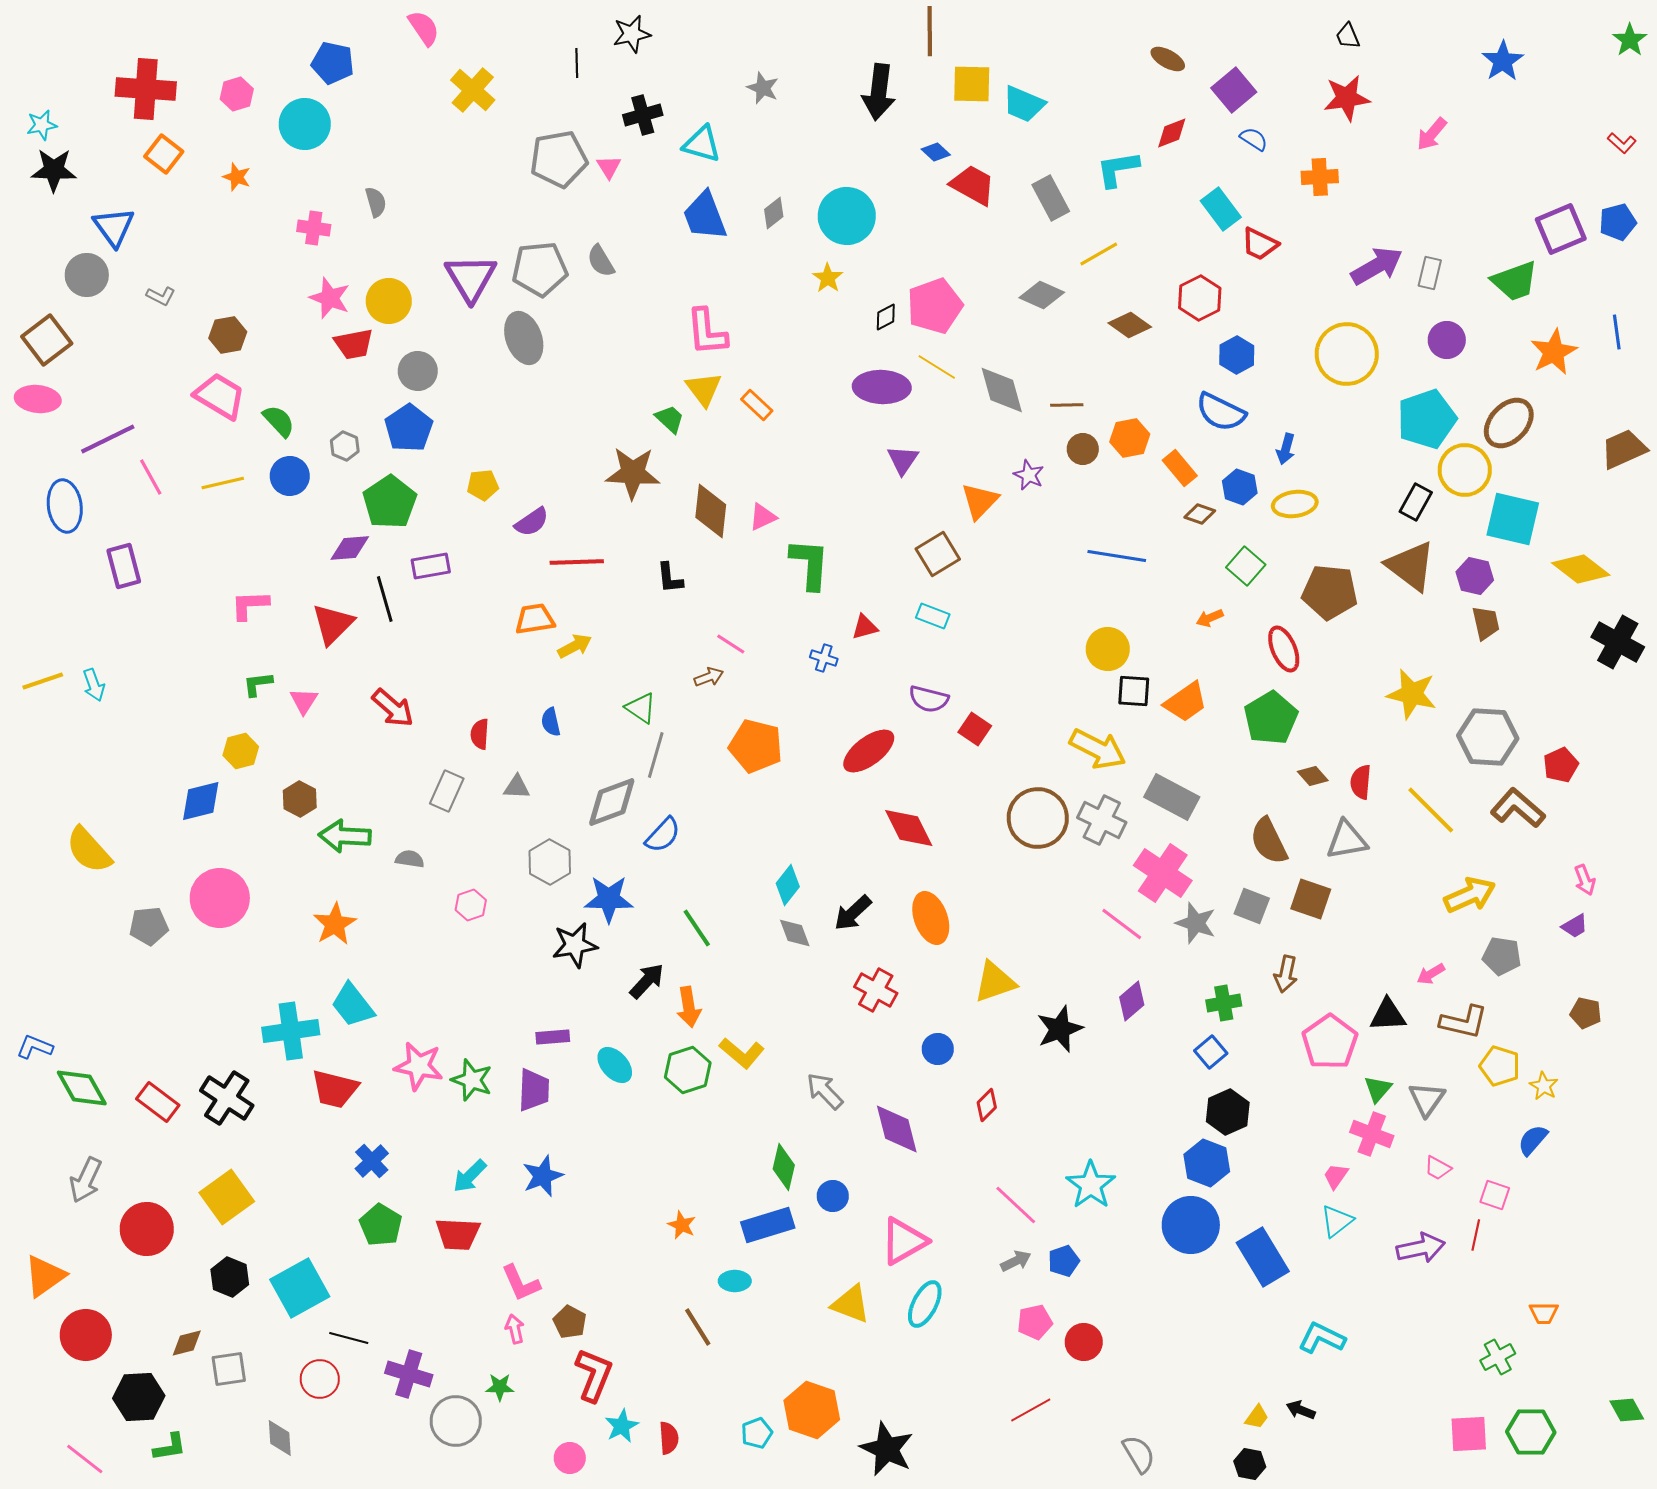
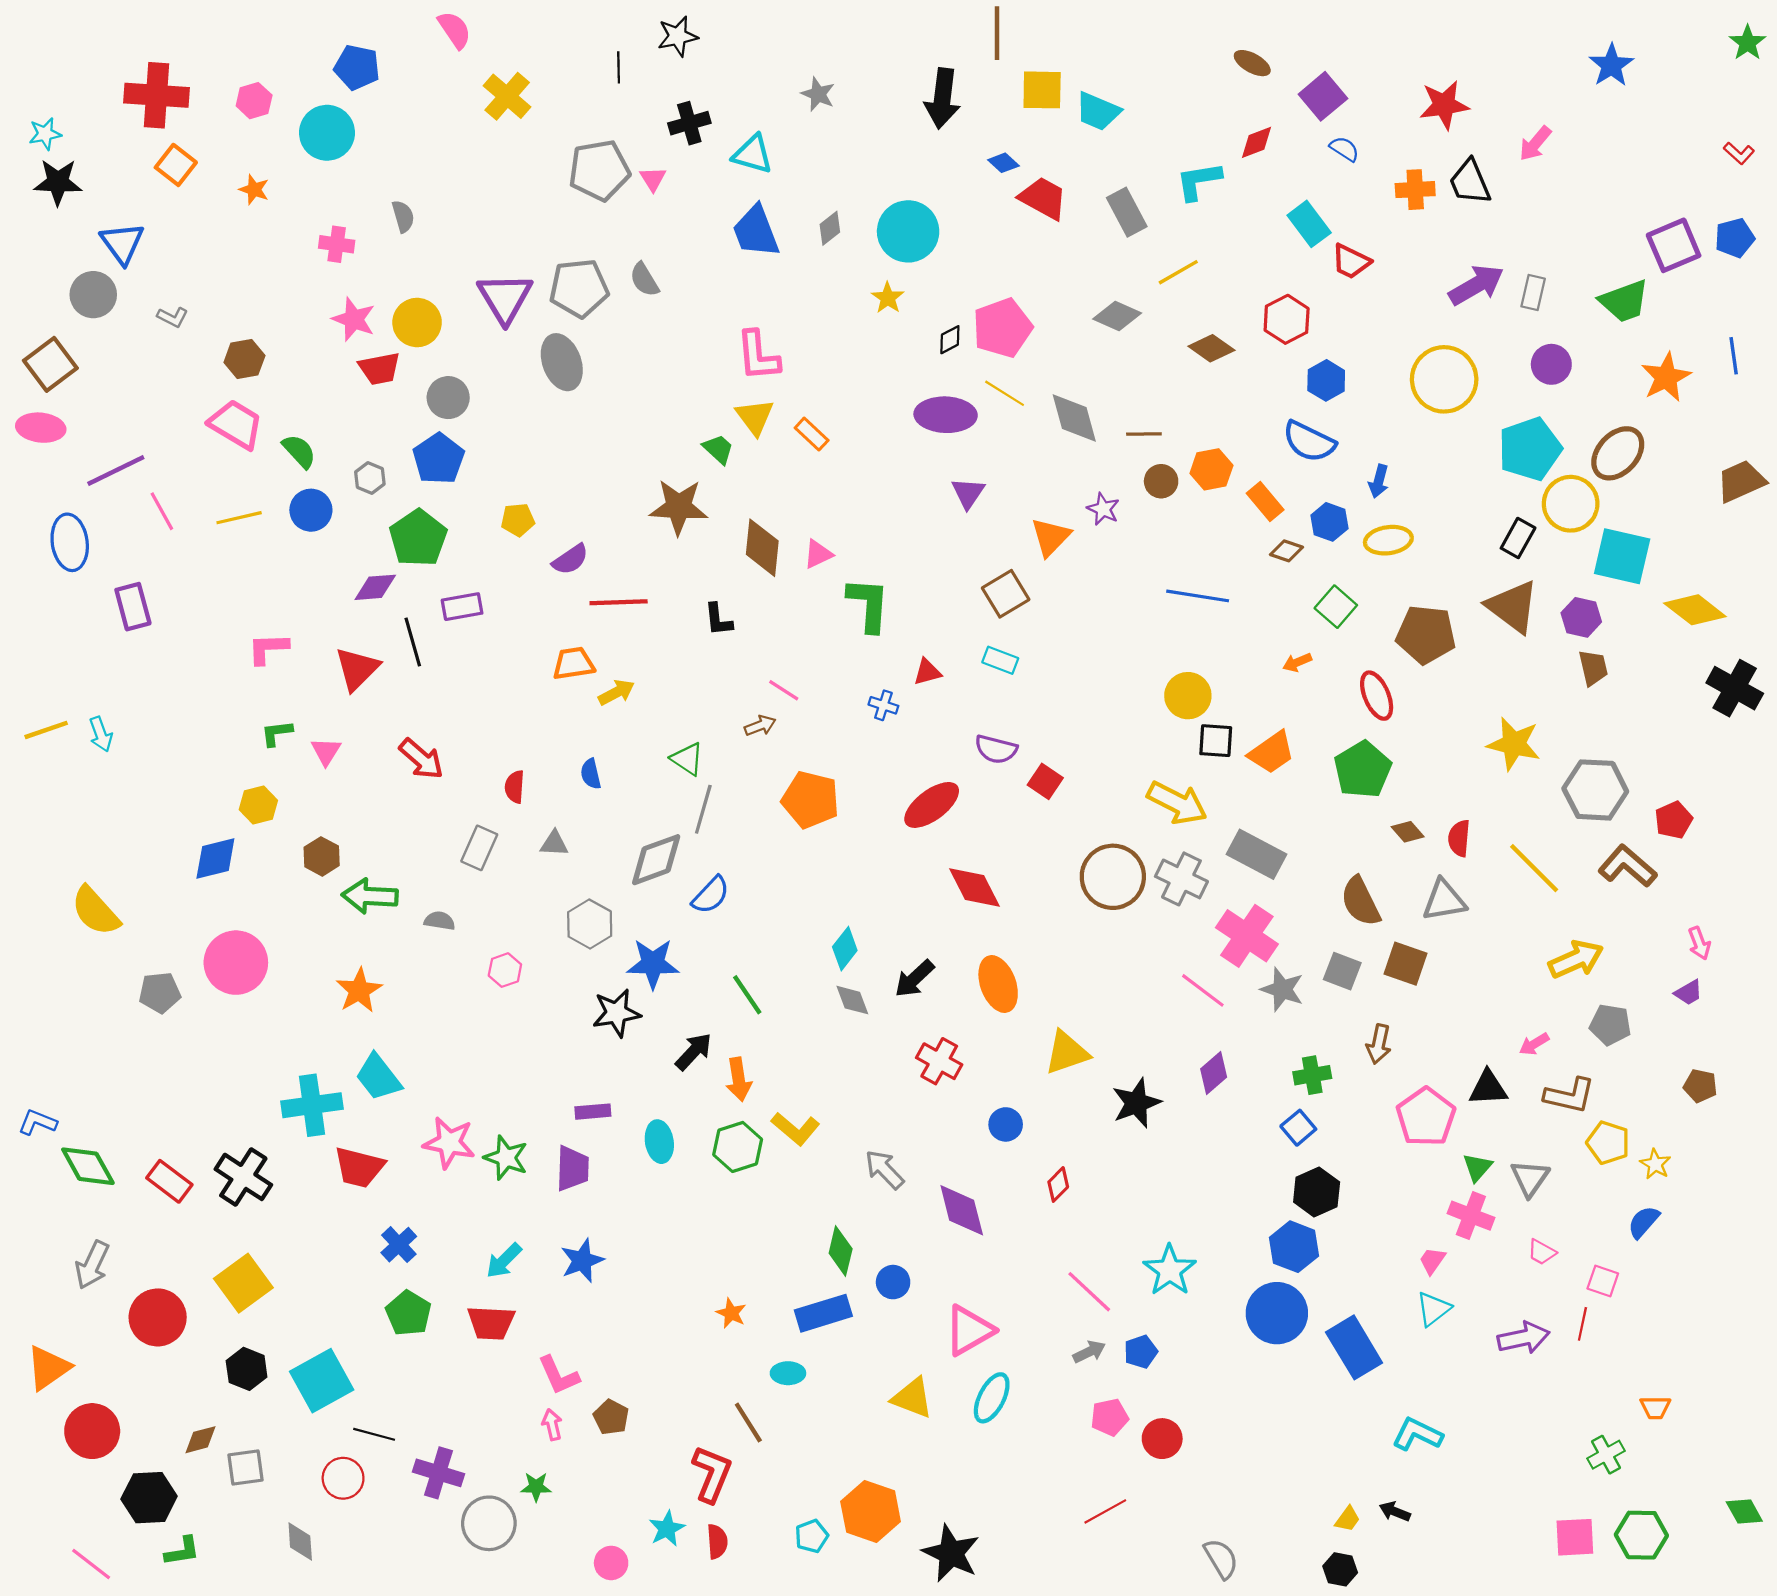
black trapezoid: (1348, 36) -> (1470, 182), moved, size x1.6
cyan ellipse: (615, 1065) -> (659, 1142), turned 33
red L-shape: (594, 1375) -> (712, 1474), moved

